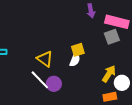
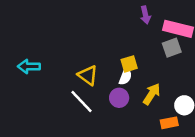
yellow arrow: (109, 74) -> (152, 94), moved
purple circle: (54, 84) -> (119, 98), moved

